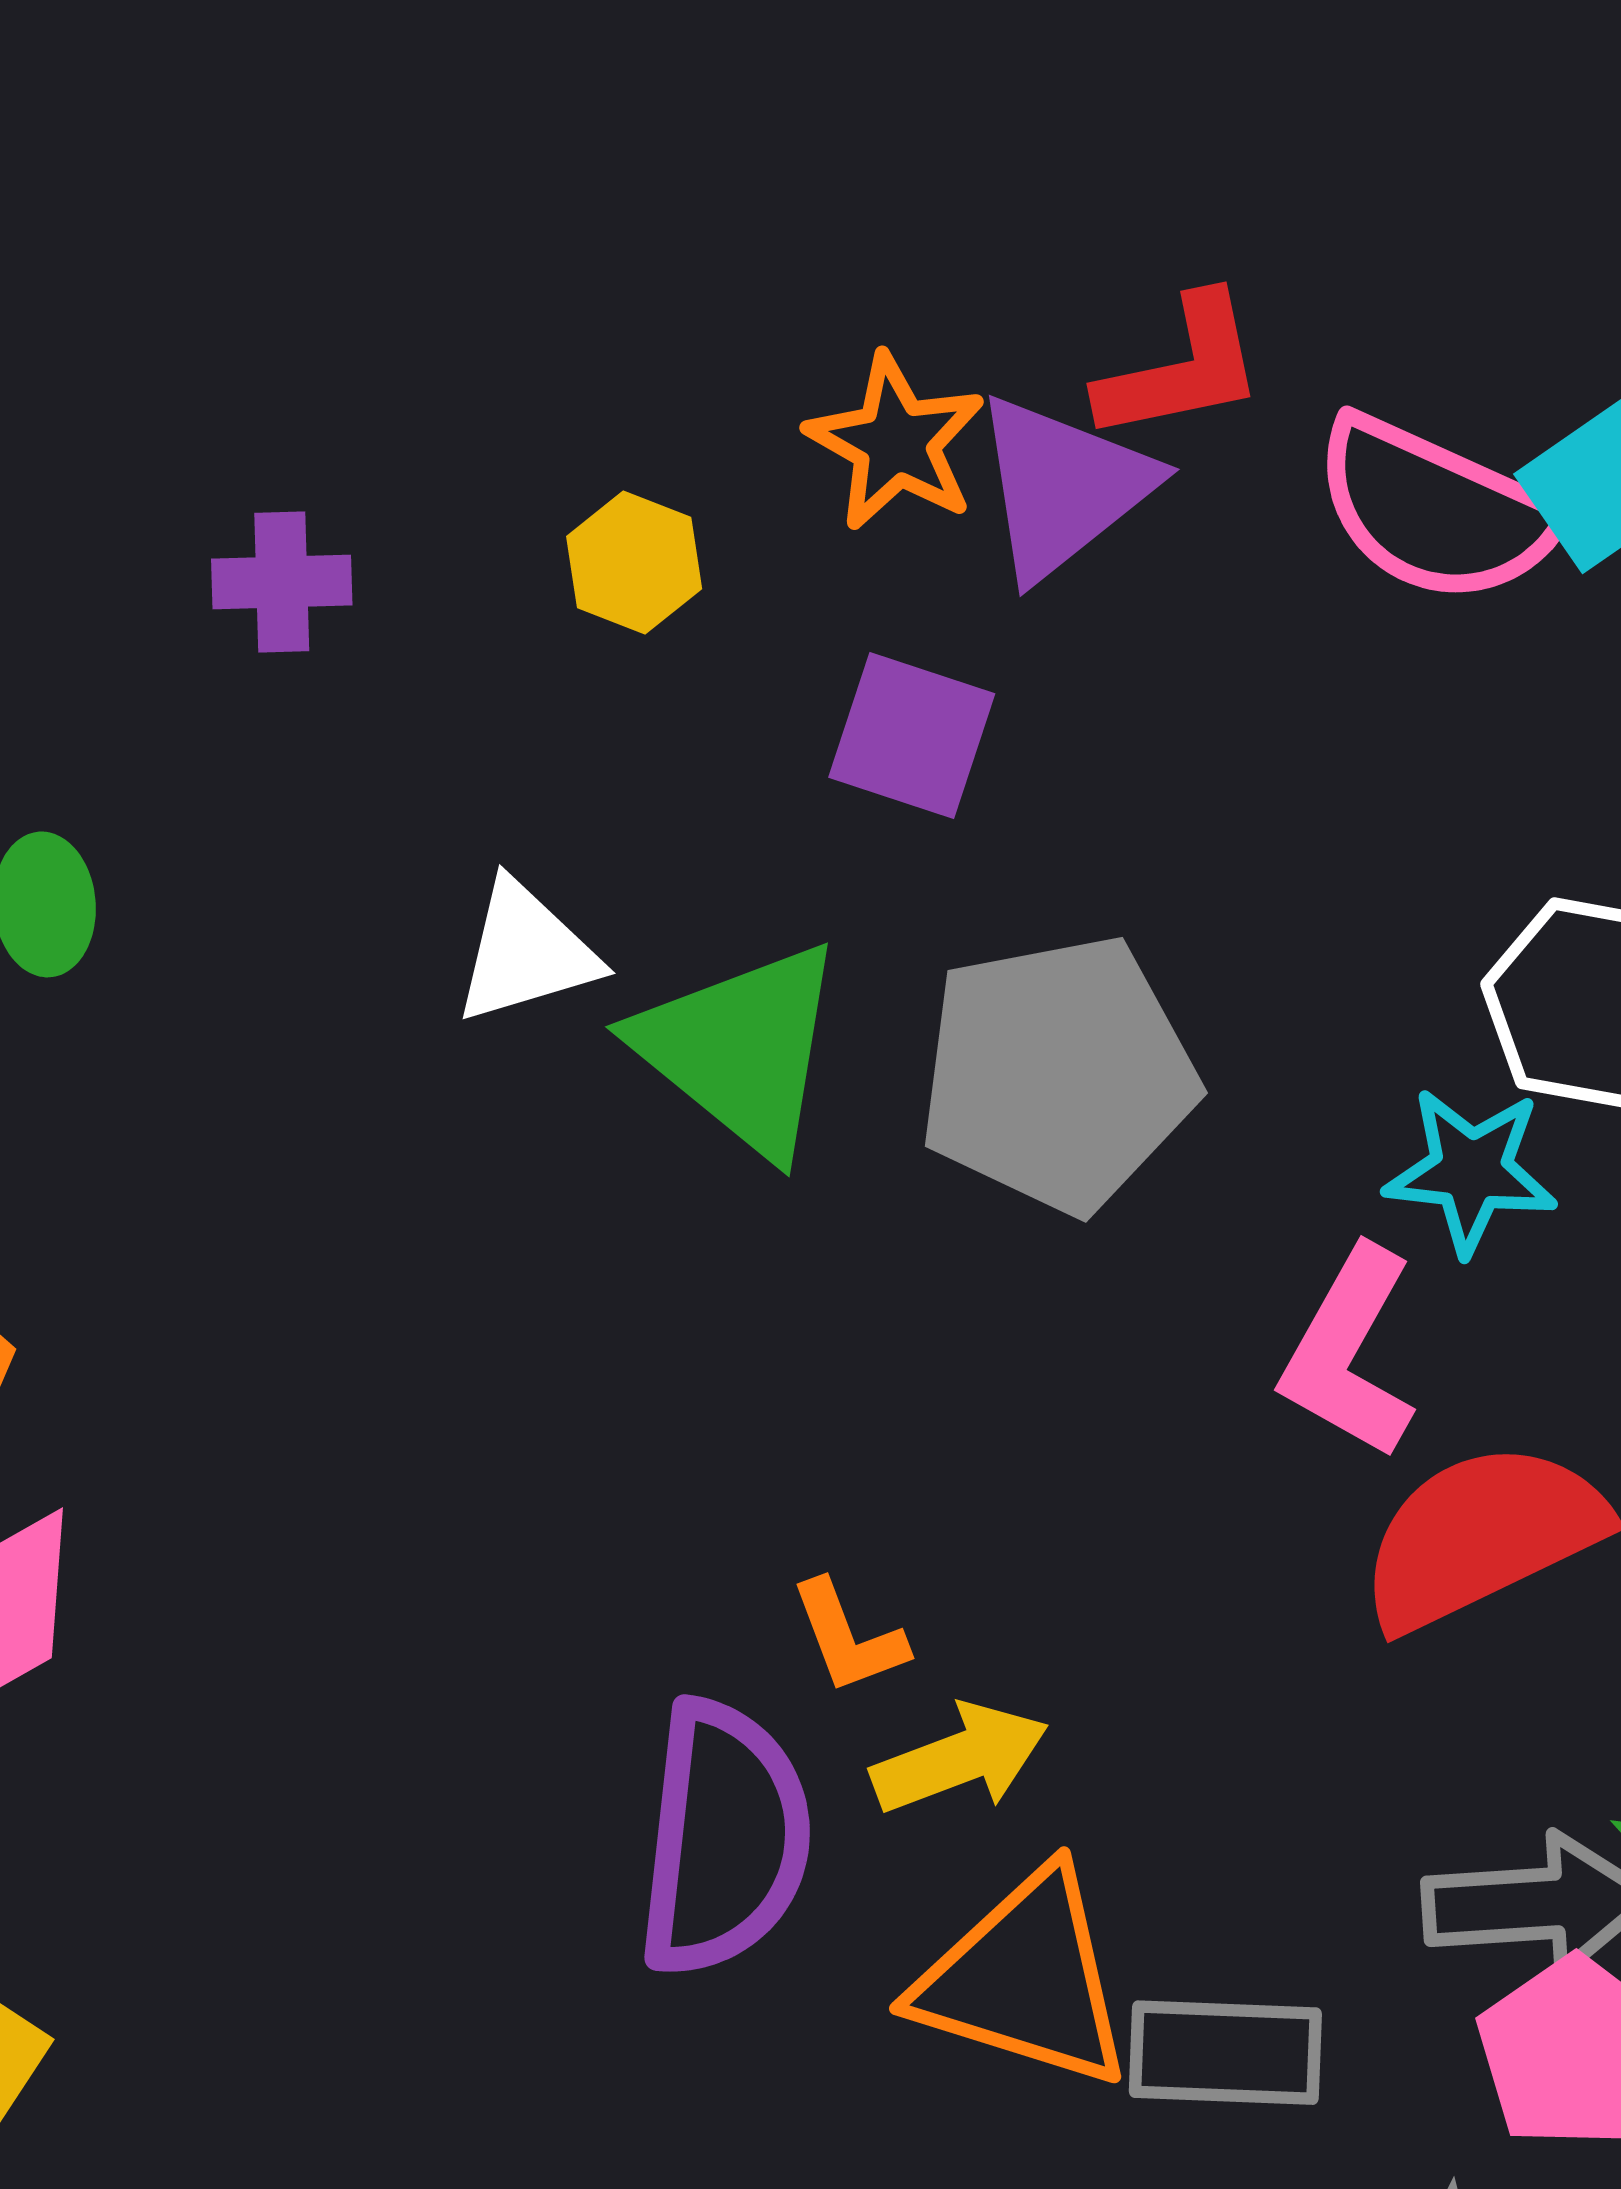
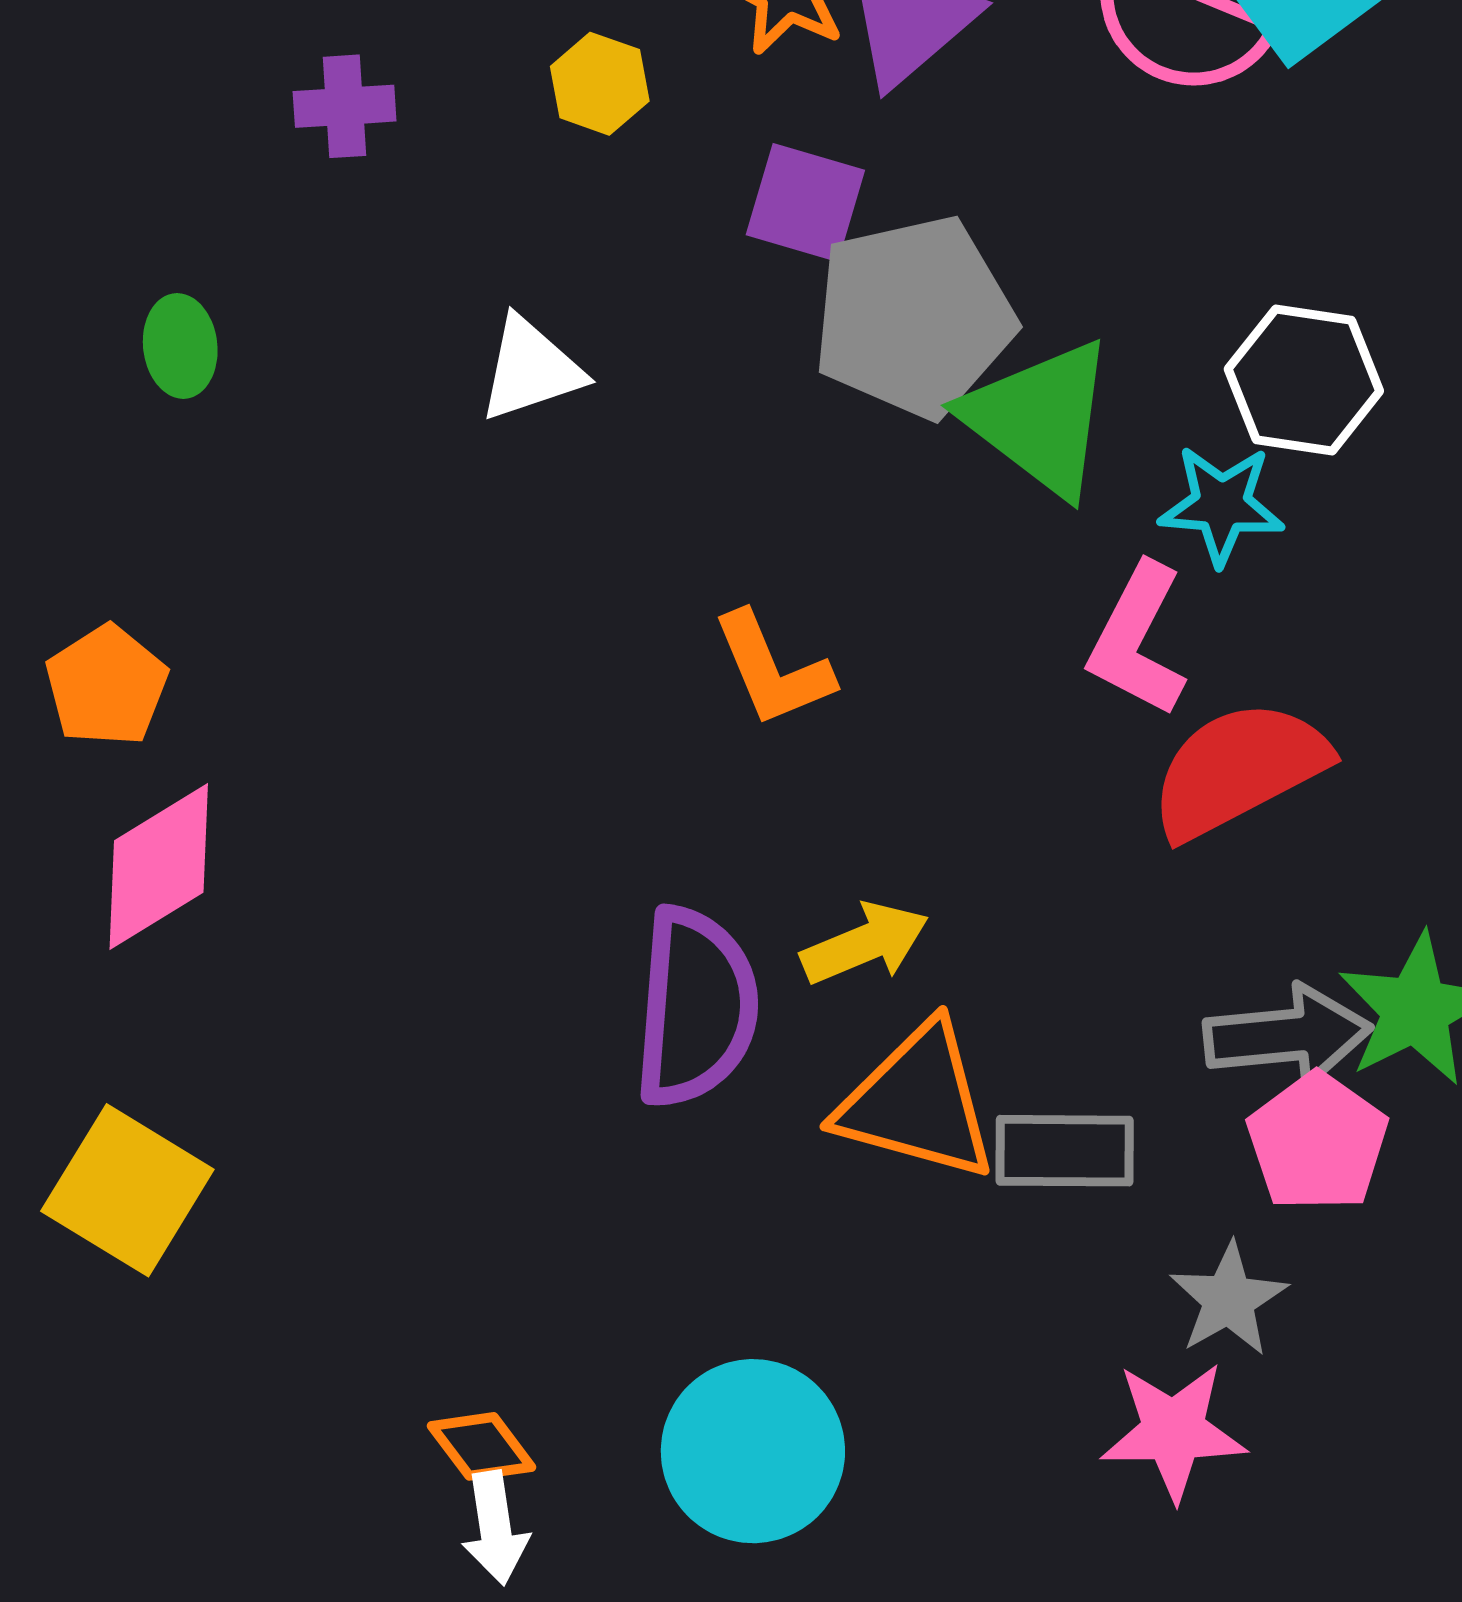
green triangle: (741, 1049) -> (1039, 418), moved
gray pentagon: (1058, 1074) -> (914, 317), moved
orange L-shape: (848, 1637) -> (772, 669), moved, size x1.4

